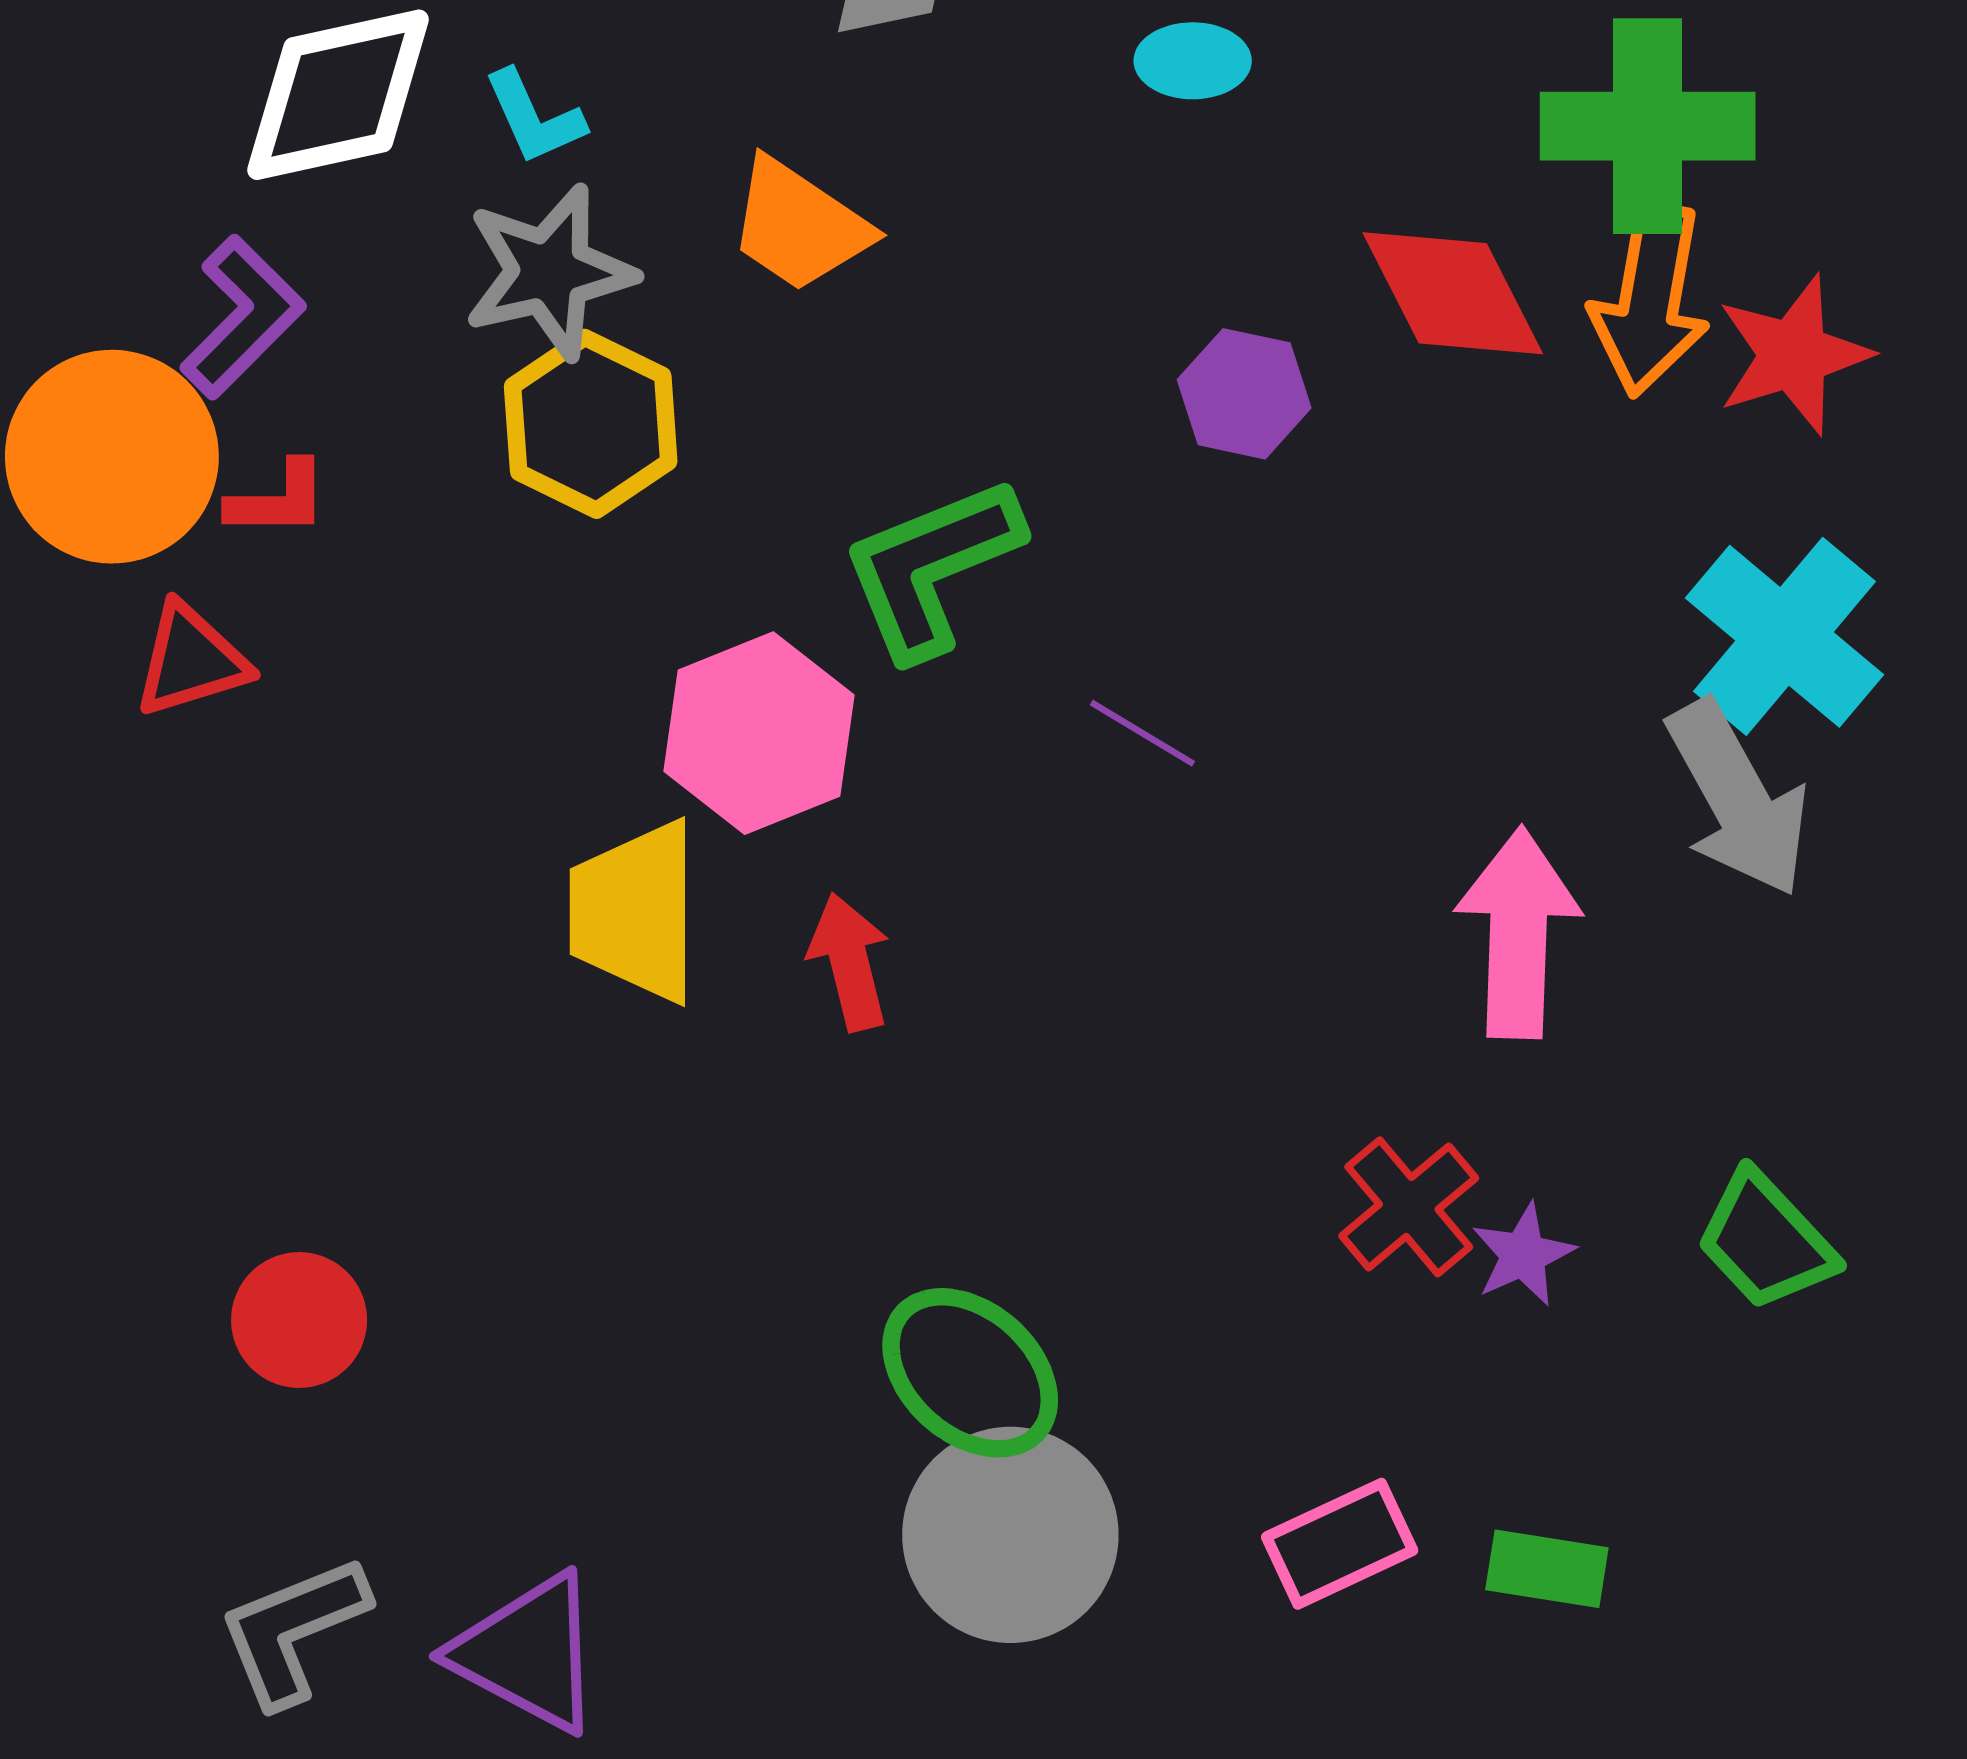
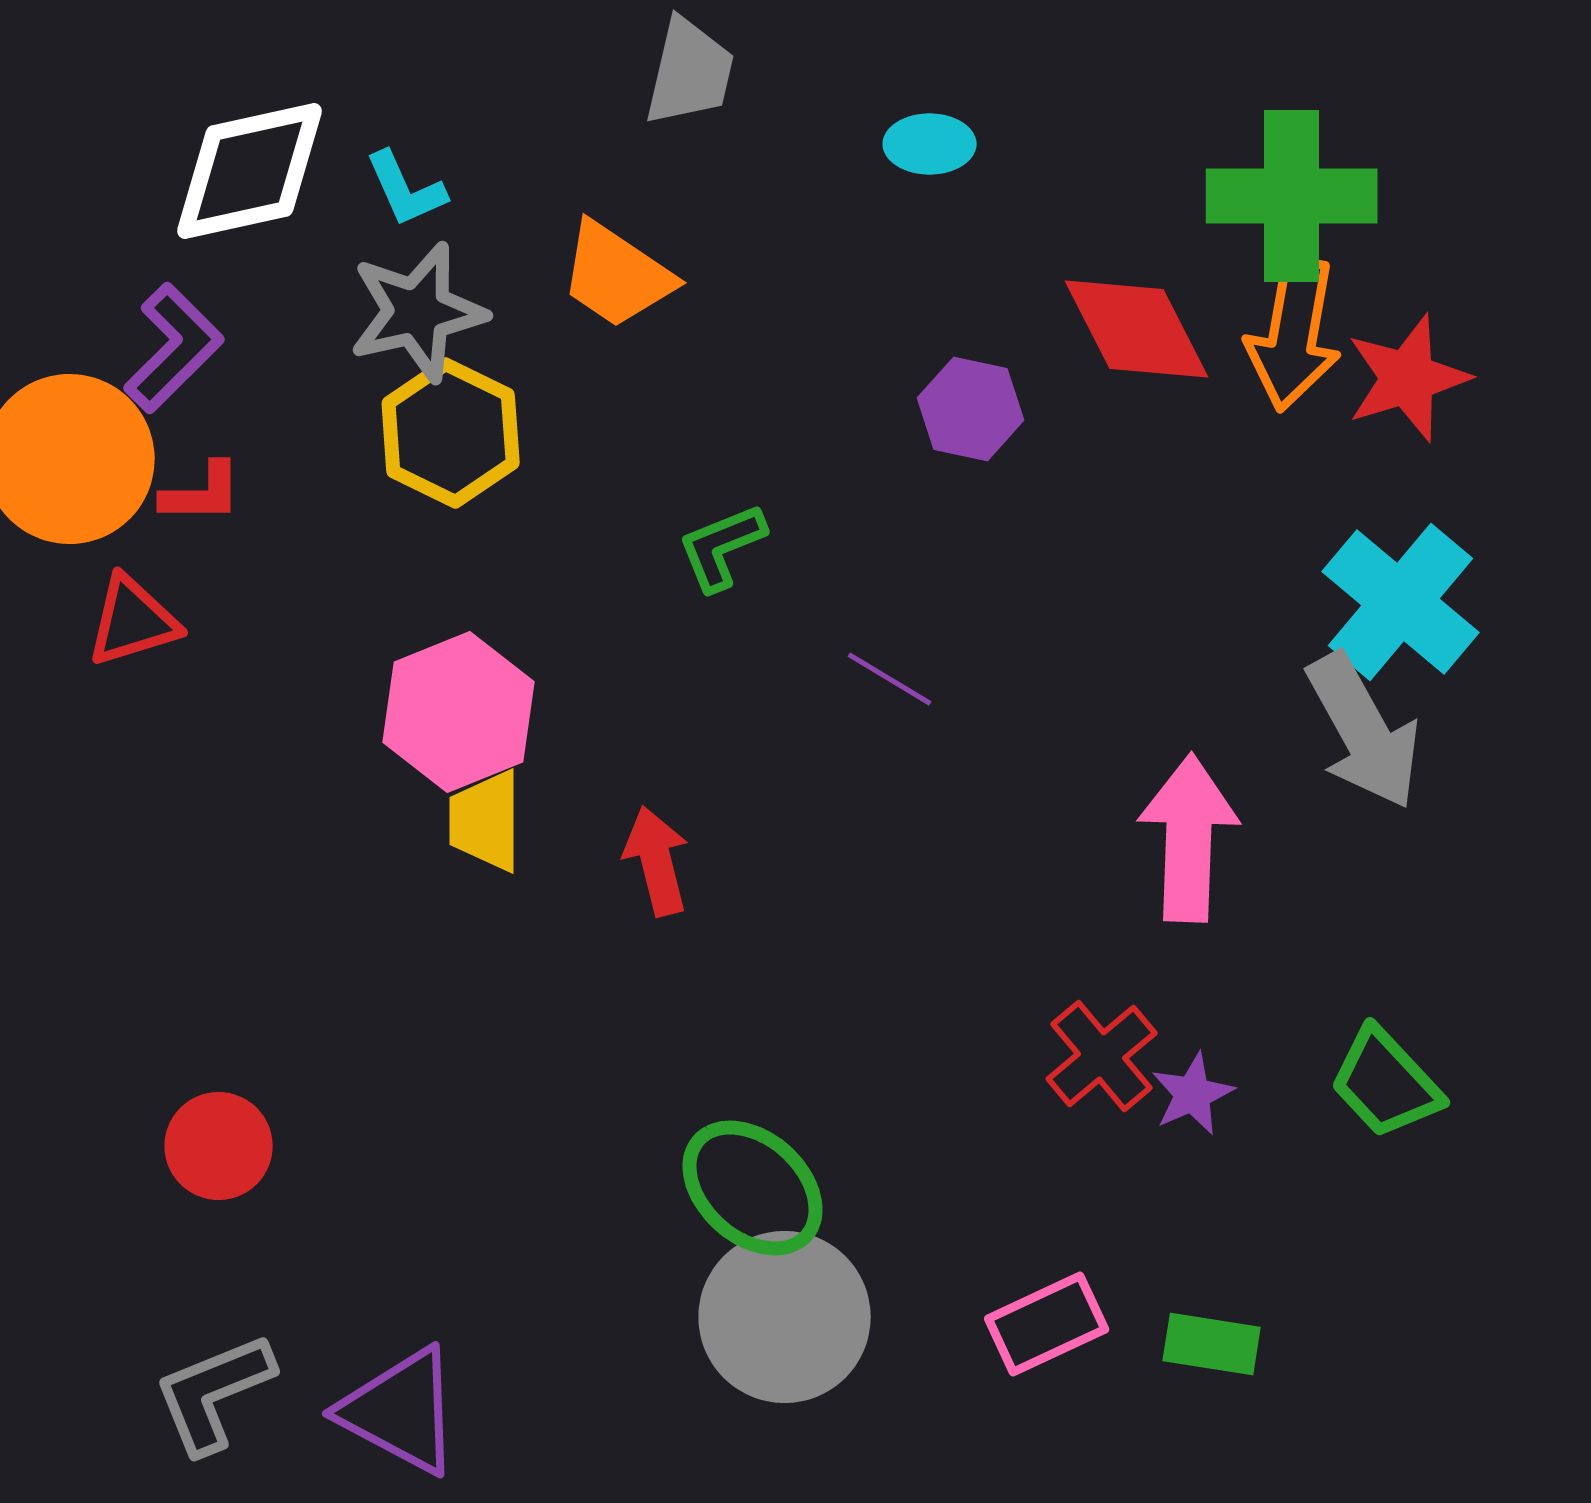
green L-shape: (931, 567) -> (722, 547), size x0.6
pink hexagon: (759, 733) -> (459, 712), moved
yellow trapezoid: (635, 912) -> (486, 821), size x0.7

